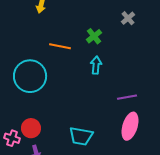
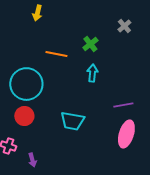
red circle: (31, 128) -> (24, 116), moved
cyan trapezoid: (81, 136) -> (72, 121), moved

